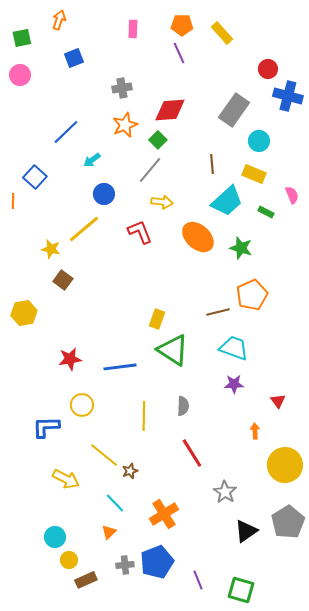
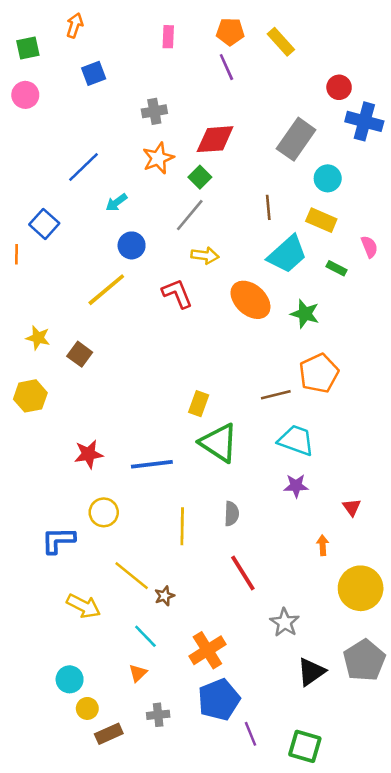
yellow star: (51, 249) -> (38, 338), moved
blue pentagon: (157, 562) -> (219, 700), moved

